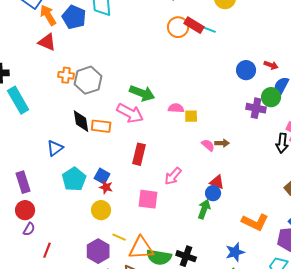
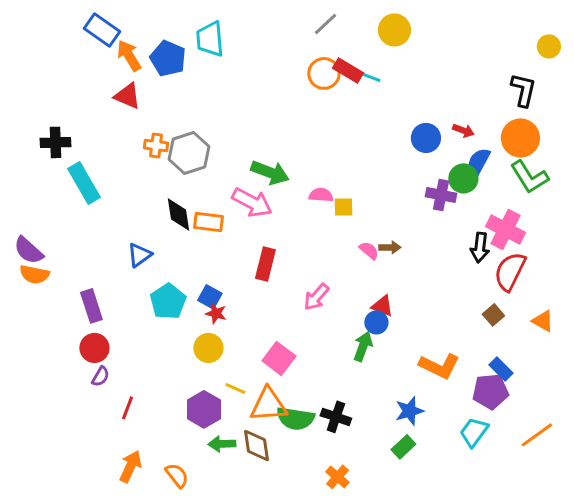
pink square: (148, 199) -> (279, 358), moved, turned 30

